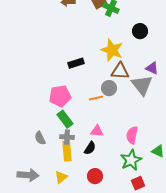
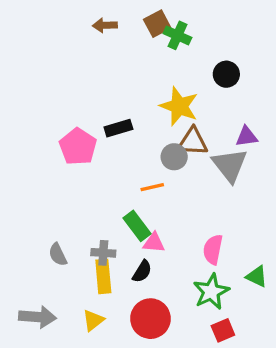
purple triangle: (152, 68) -> (247, 137), turned -32
gray circle: (109, 88) -> (174, 157), moved
pink pentagon: (60, 96) -> (78, 147), moved, turned -30
green rectangle: (65, 119) -> (137, 226), moved
red circle: (95, 176) -> (150, 319), size x1.5

